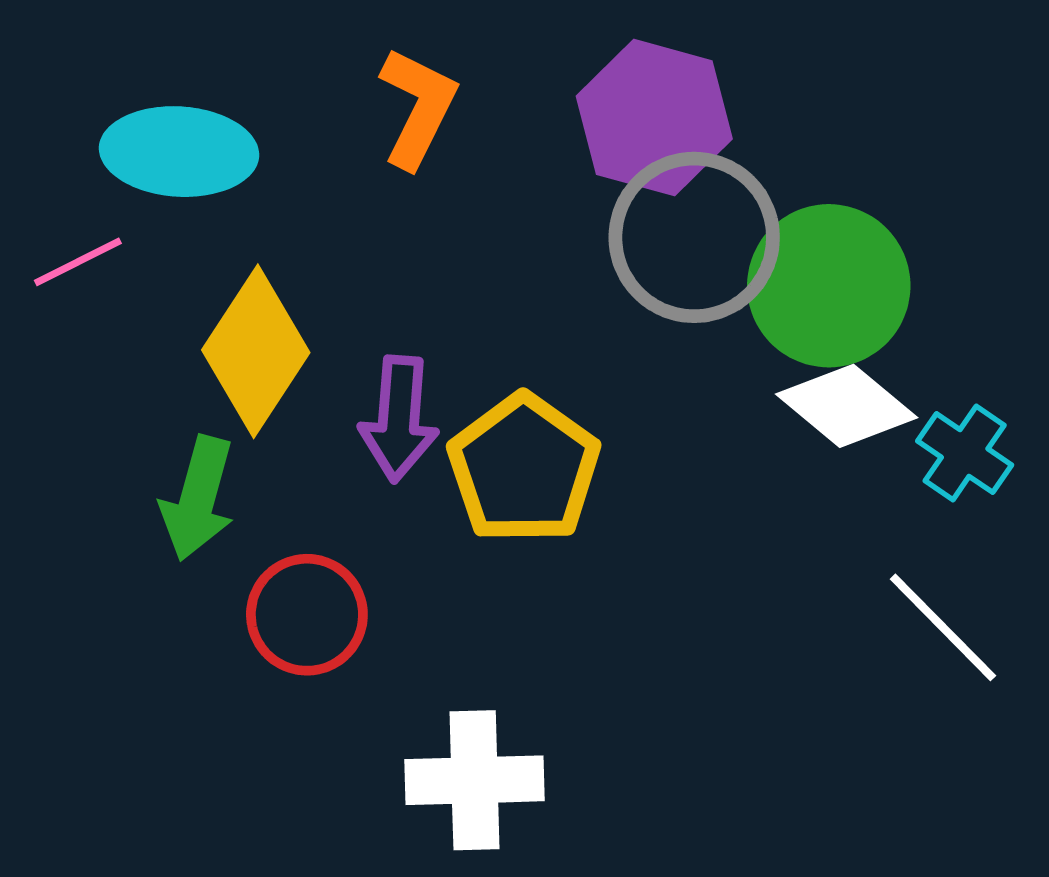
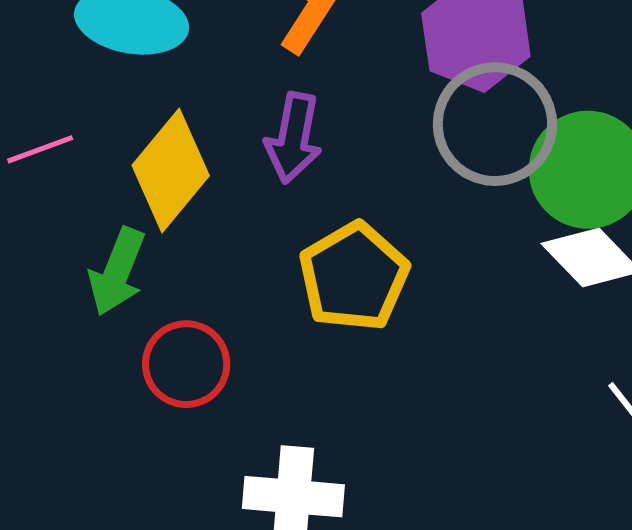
pink line: (78, 262) -> (40, 149), moved
purple arrow: (399, 419) -> (294, 138), moved

